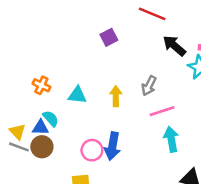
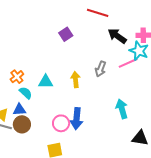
orange cross: (41, 85) -> (17, 77), turned 32
pink line: (162, 111) -> (128, 63), moved
cyan semicircle: (51, 119) -> (26, 93), moved

